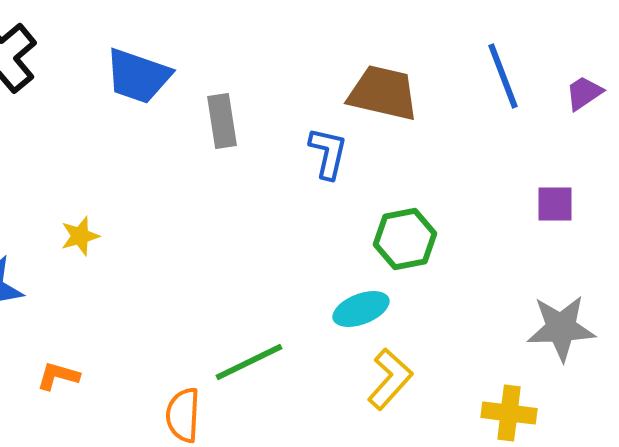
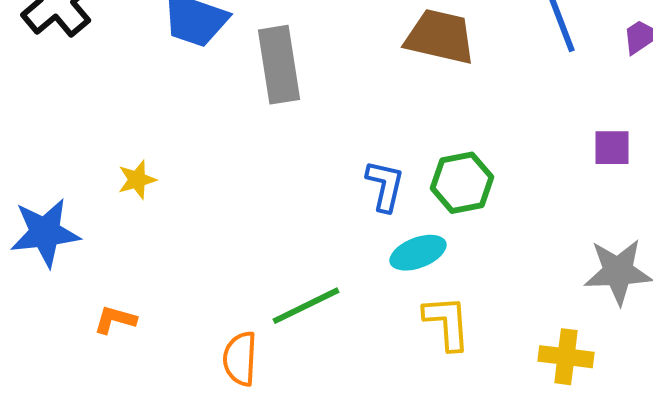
gray rectangle: (222, 121) -> (279, 65), size x1.4
blue L-shape: (328, 153) -> (385, 186), moved
yellow L-shape: (390, 379) -> (447, 323), turned -46

